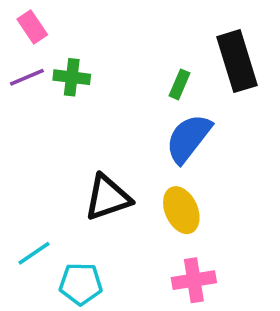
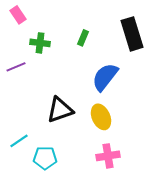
purple line: (27, 77) -> (16, 67), moved
green rectangle: (180, 84) -> (83, 38), moved

